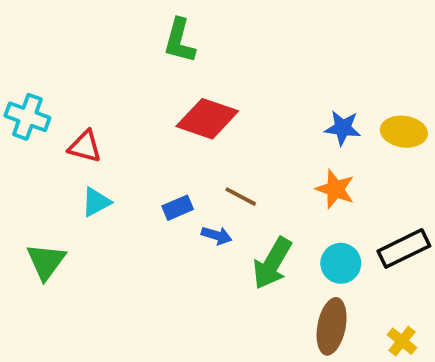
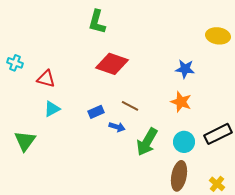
cyan cross: (27, 117) -> (15, 63), size x0.7
yellow ellipse: (404, 132) -> (218, 36), moved

